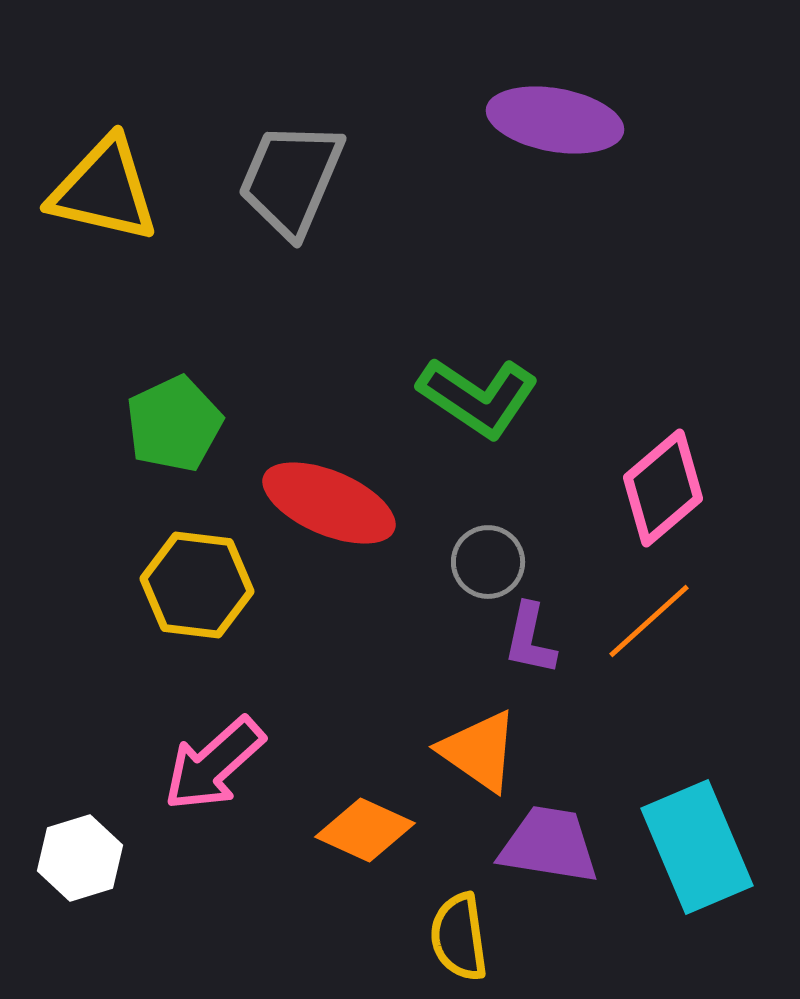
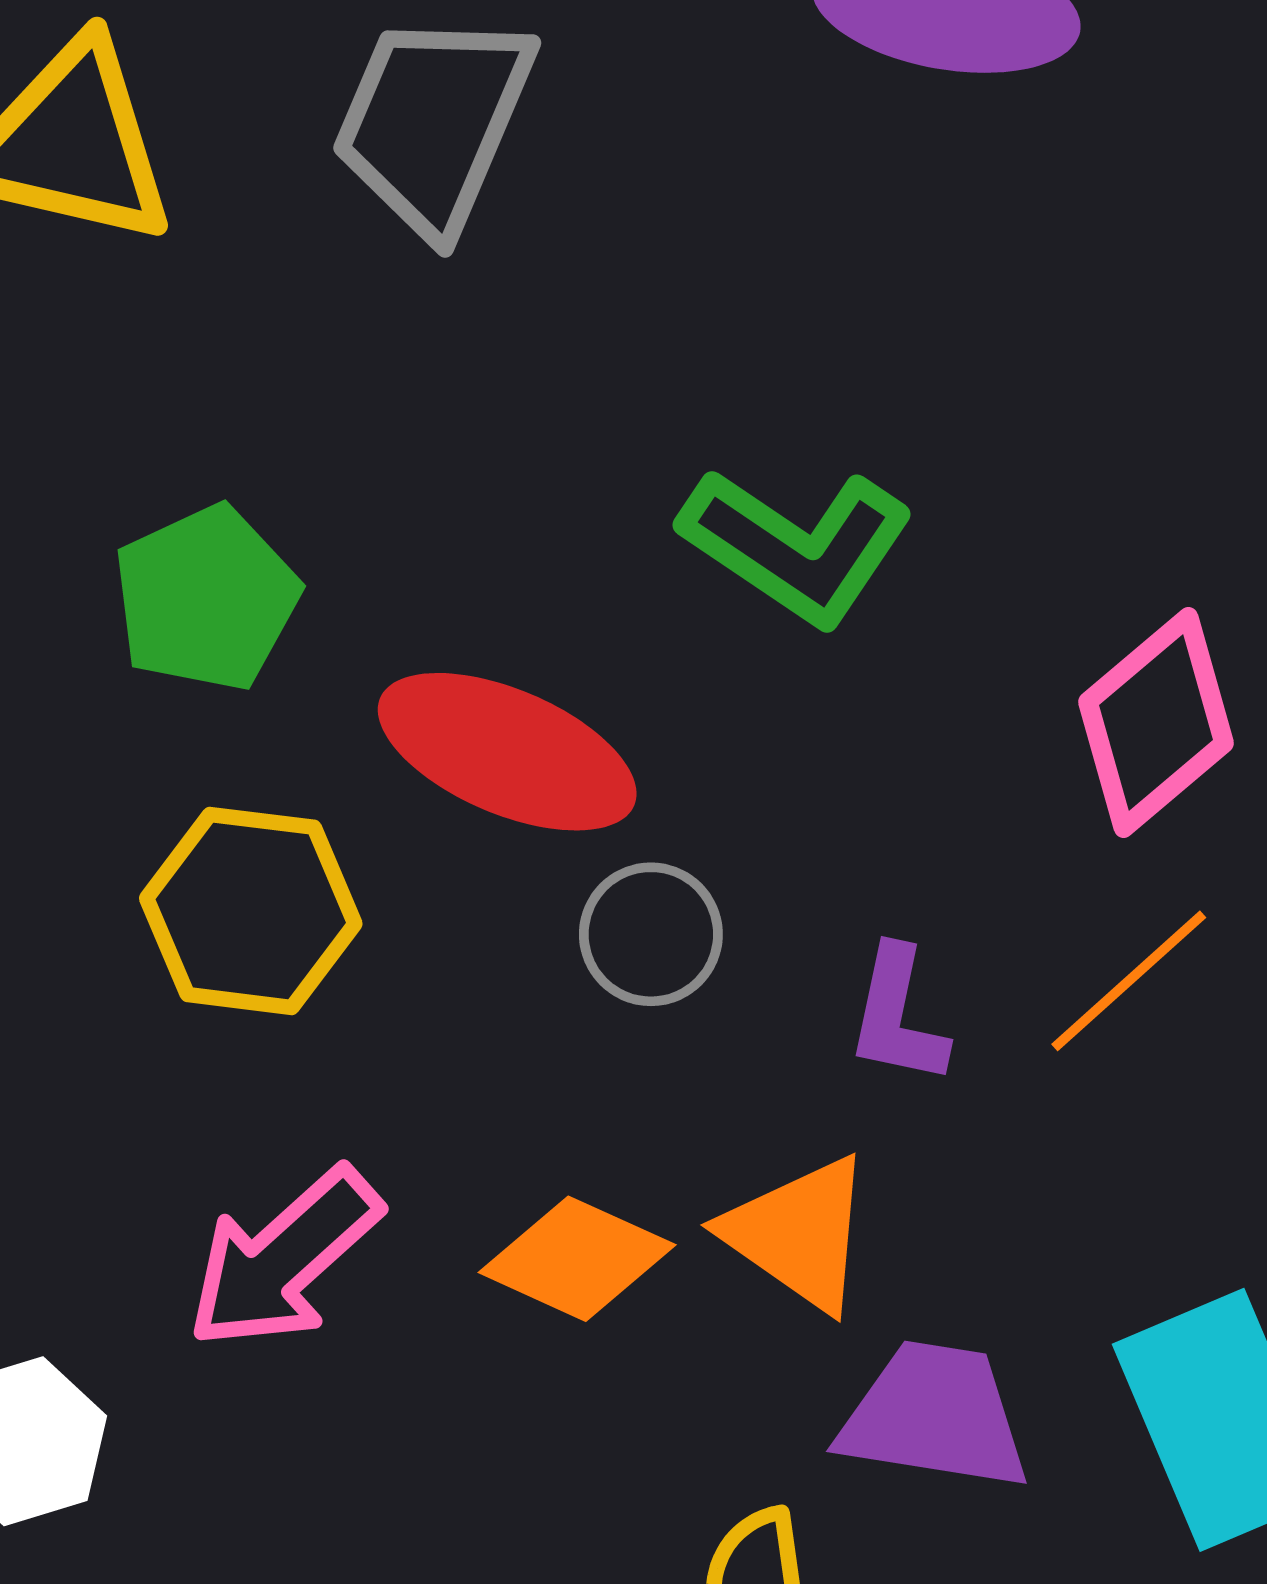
gray circle: (488, 562) -> (651, 934), moved
orange diamond: (365, 830) -> (577, 1259), moved

